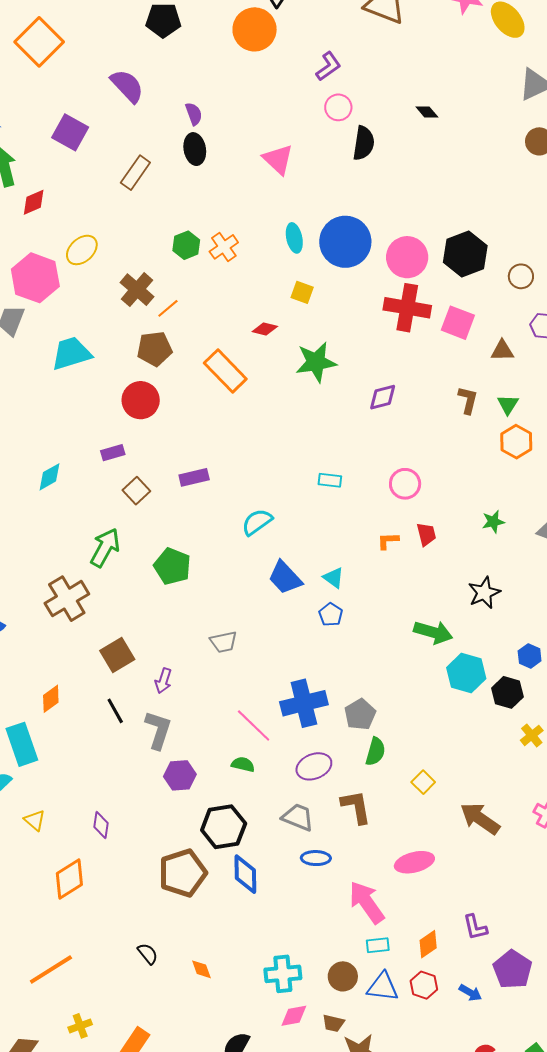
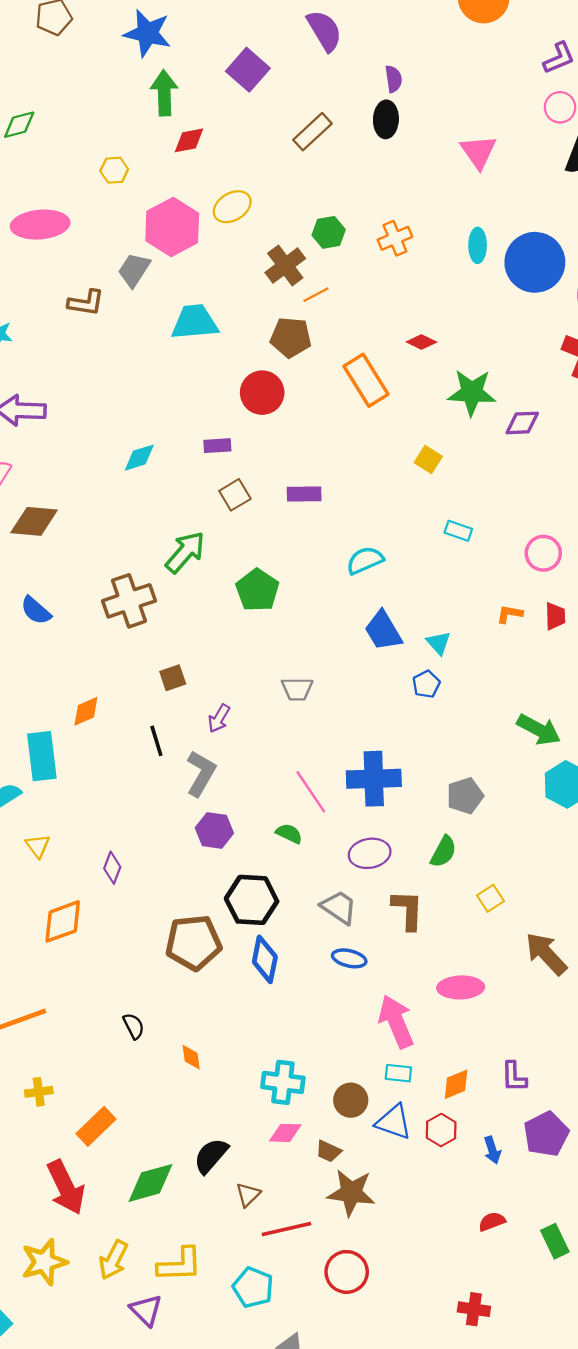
green hexagon: (186, 245) -> (329, 232), moved
yellow square: (302, 292) -> (428, 460), moved
purple diamond: (383, 397) -> (522, 423), moved
brown square: (117, 655) -> (173, 678), size x0.7
gray pentagon: (360, 714) -> (465, 796), moved
blue arrow: (470, 993) -> (492, 1150), turned 30

